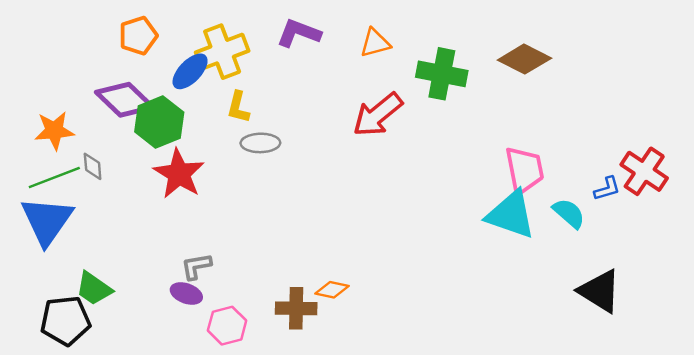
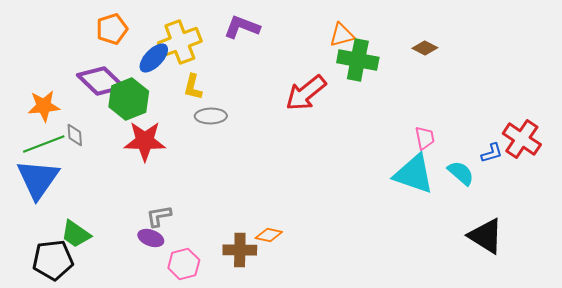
orange triangle: (375, 43) -> (342, 35), moved
brown diamond: (524, 59) -> (425, 48), size x0.6
pink trapezoid: (524, 170) -> (425, 138), size x0.6
red star: (179, 174) -> (145, 141), turned -30

